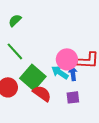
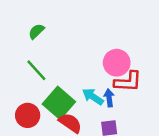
pink circle: (67, 59) -> (117, 63), moved

